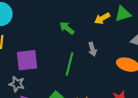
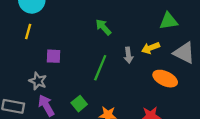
yellow arrow: (102, 18) -> (151, 48), moved
purple square: (27, 60) -> (53, 56), size x0.6

